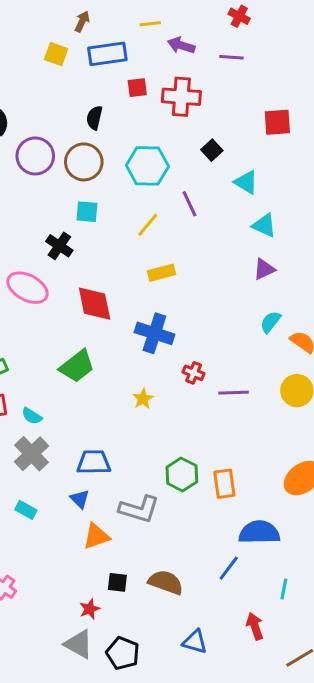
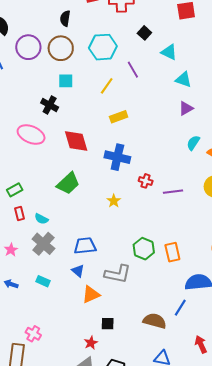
brown semicircle: (166, 582) -> (155, 321), moved

